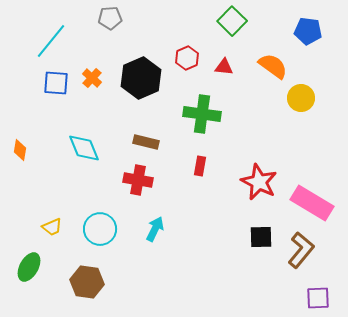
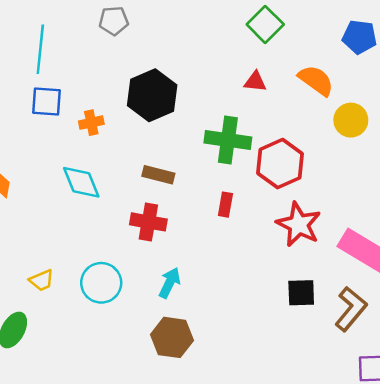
cyan line: (51, 41) -> (40, 49), turned -33
red hexagon: (187, 58) -> (280, 164), moved, size x1.6
orange cross: (92, 78) -> (91, 123), moved, turned 36
brown hexagon: (87, 282) -> (172, 337), moved

